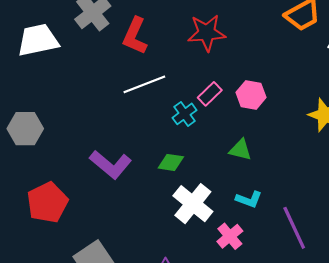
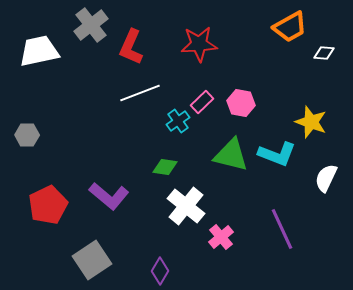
gray hexagon: (25, 129) -> (27, 135), size x0.7
green triangle: (240, 150) -> (231, 155), size x1.6
purple L-shape: (111, 165) -> (109, 196), moved
cyan L-shape: (249, 199) -> (277, 154), moved, size x1.5

